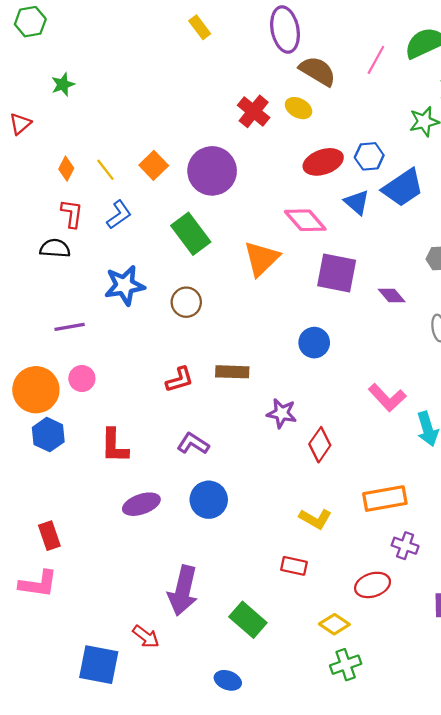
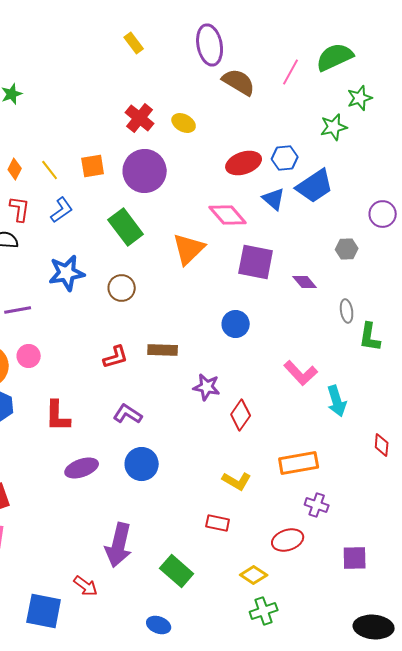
yellow ellipse: (298, 108) -> (184, 123), moved
red cross: (254, 111) -> (140, 118), moved
orange square: (154, 165) -> (93, 166), turned 35

